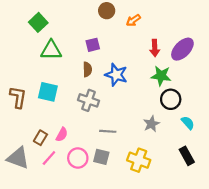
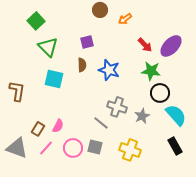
red arrow: (155, 48) -> (145, 45), turned -42
green triangle: (51, 50) -> (48, 47), turned 45
cyan square: (48, 92) -> (54, 79), moved
gray cross: (88, 100) -> (117, 107), moved
cyan semicircle: (188, 123) -> (176, 115), size x1.6
gray line: (108, 131) -> (101, 123), turned 35

